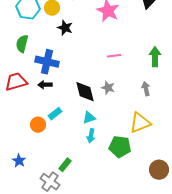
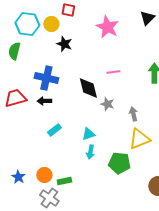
green semicircle: (22, 44) -> (14, 51), moved
gray arrow: (146, 89) -> (133, 114), moved
black diamond: (85, 92) -> (88, 88), moved
orange circle: (38, 125) -> (44, 175), moved
green rectangle: (65, 165) -> (64, 181), turned 40

